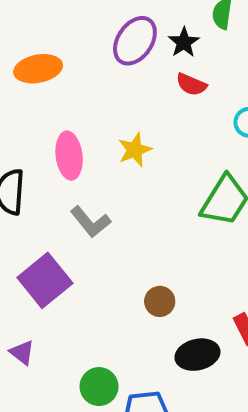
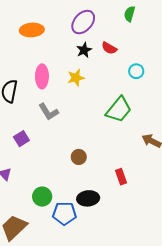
black star: (184, 42) -> (84, 50), moved
purple square: (45, 280) -> (21, 139), size x0.6
black ellipse: (197, 355) -> (88, 198), moved

